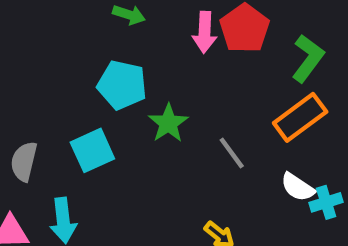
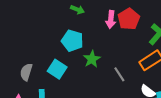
cyan square: (92, 150) -> (57, 69), turned -36

